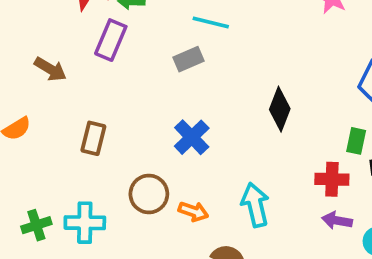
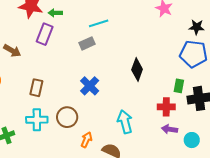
cyan line: (211, 22) -> (99, 23), turned -30
orange arrow: (193, 211) -> (86, 140), moved, turned -84
cyan cross: (85, 223) -> (37, 120), moved

